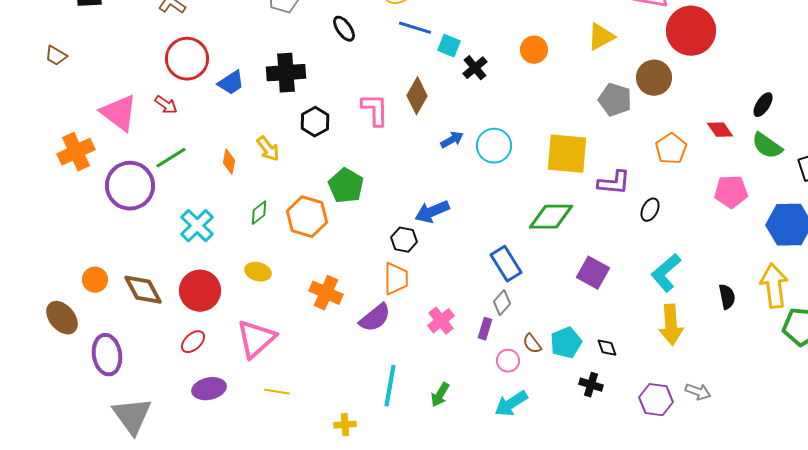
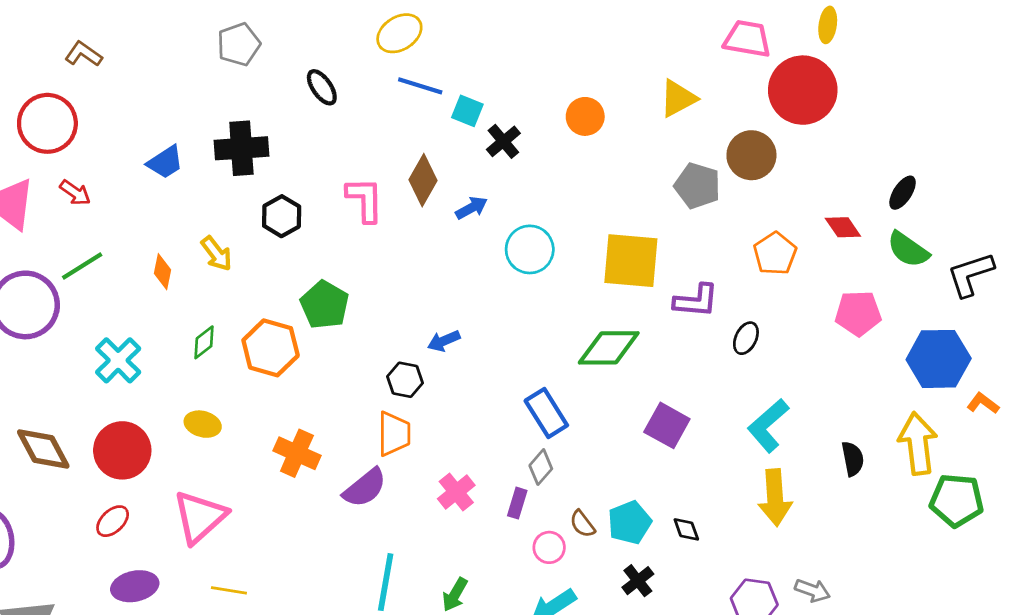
red circle: (187, 59) -> (47, 123), moved
blue arrow: (452, 140) -> (472, 208), moved
blue arrow: (432, 212) -> (444, 341), size x0.7
black cross: (591, 385) -> (638, 581), moved, turned 35

